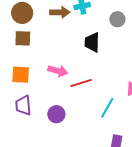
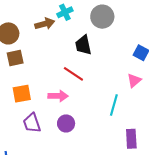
gray circle: (117, 19) -> (102, 17), size x1.5
pink arrow: (58, 71) -> (58, 96), moved
red line: (81, 83) -> (73, 74), moved, turned 65

